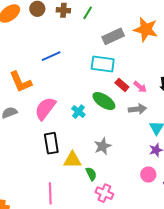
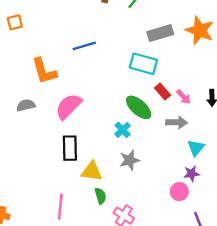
cyan cross: (78, 112) -> (123, 130), moved
green semicircle: (91, 174) -> (100, 196), moved
pink circle: (148, 175) -> (179, 192), moved

